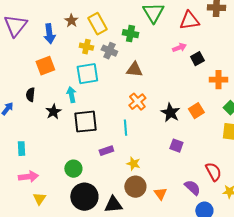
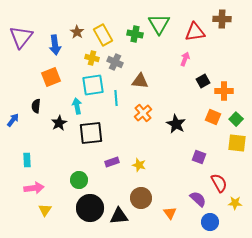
green cross: (130, 34) -> (135, 34), moved
pink arrow: (179, 48) -> (185, 59), turned -48
black square: (197, 59) -> (203, 81), moved
orange square: (196, 111) -> (213, 117), moved, turned -35
cyan line: (125, 128) -> (116, 98), moved
purple square: (176, 146) -> (199, 157), moved
yellow star: (133, 164) -> (139, 165), moved
orange triangle: (160, 194) -> (170, 213), moved

